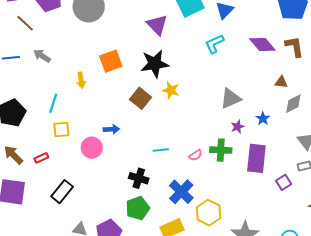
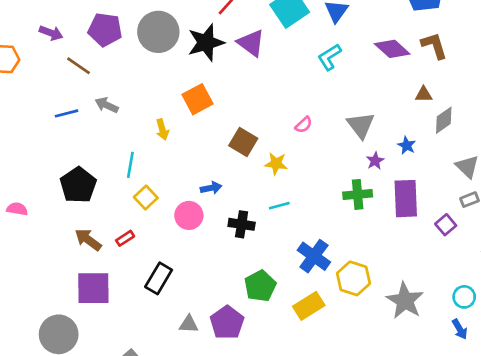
black star: (155, 64) -> (206, 43), moved
yellow star: (171, 90) -> (276, 164), moved
gray triangle: (231, 98) -> (361, 125), turned -35
yellow square: (61, 130) -> (146, 198), turned -30
pink semicircle: (196, 155) -> (304, 125), moved
black cross: (139, 178) -> (242, 224), moved

